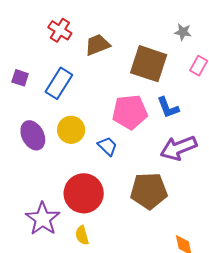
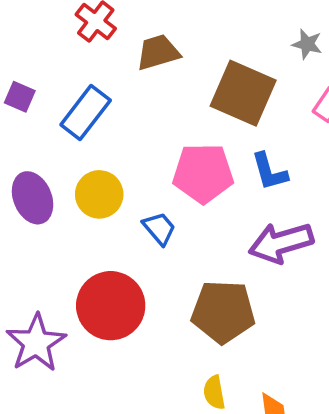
yellow semicircle: (82, 235) -> (214, 392), moved

